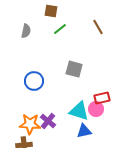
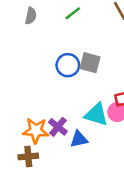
blue circle: (34, 81) -> (68, 65), moved
blue triangle: (84, 131) -> (79, 139), moved

